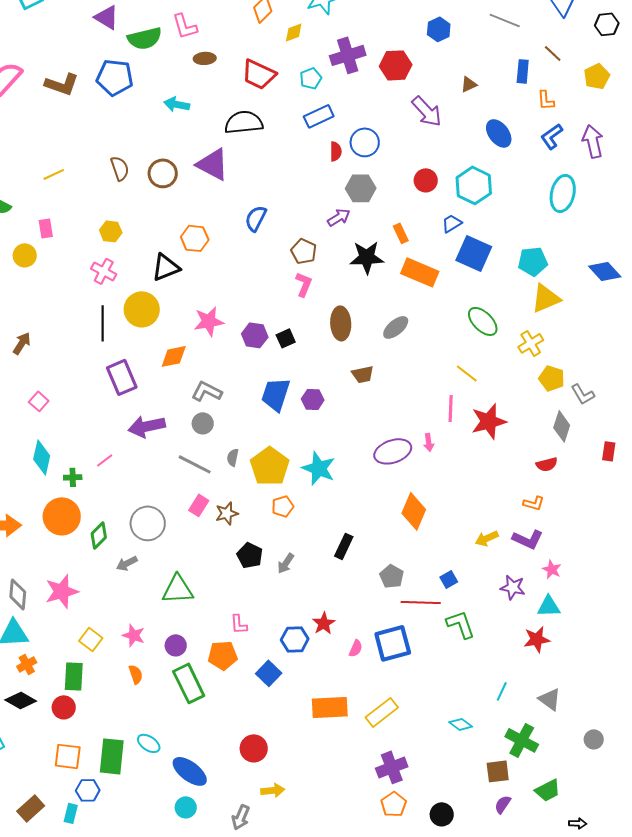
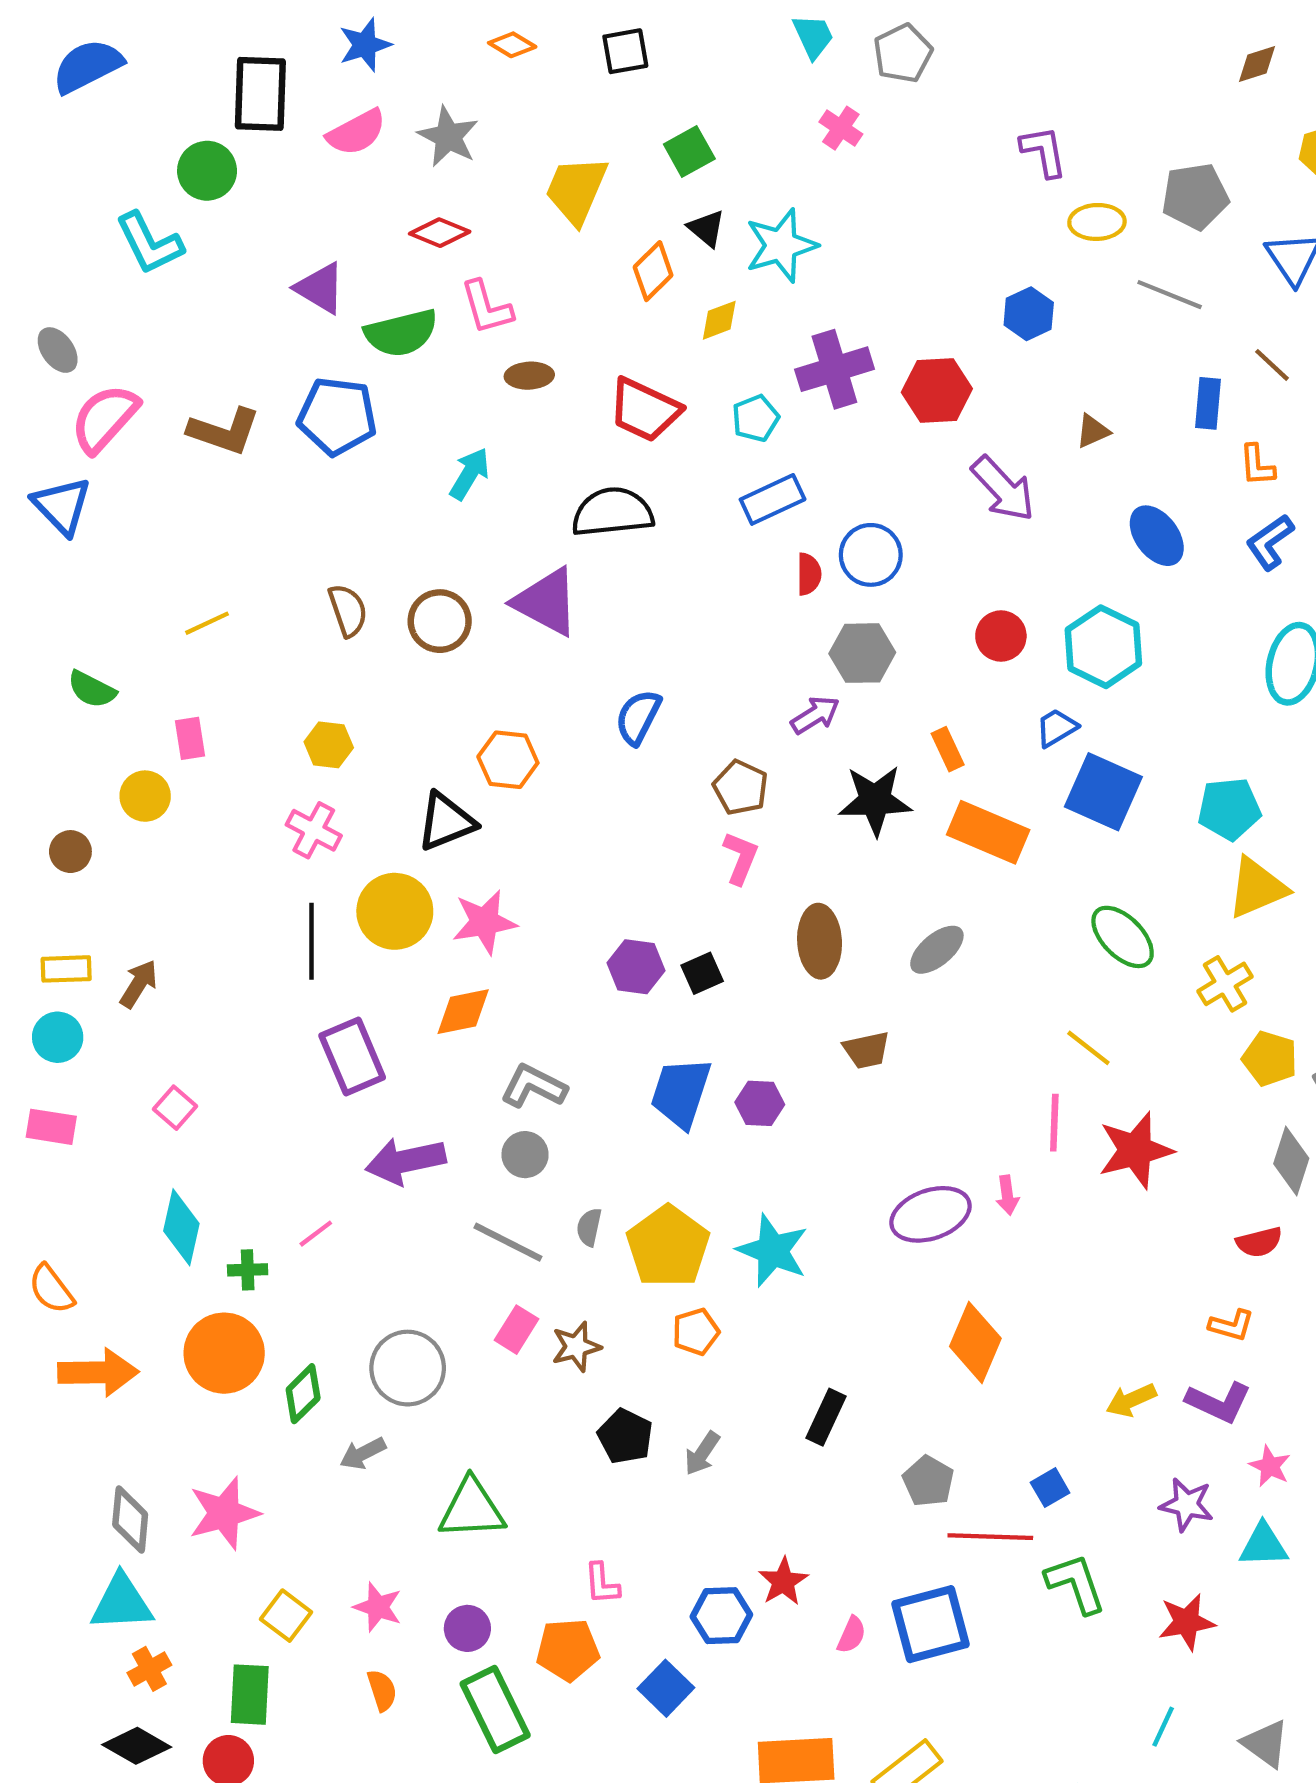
cyan arrow: (177, 104) -> (470, 474), turned 110
pink star: (209, 321) -> (484, 922), moved
red star: (537, 639) -> (1187, 1622), moved

